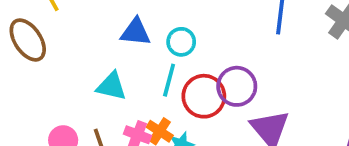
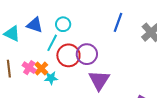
blue triangle: (136, 32) -> (35, 25), moved
cyan triangle: (112, 86) -> (12, 34), moved

